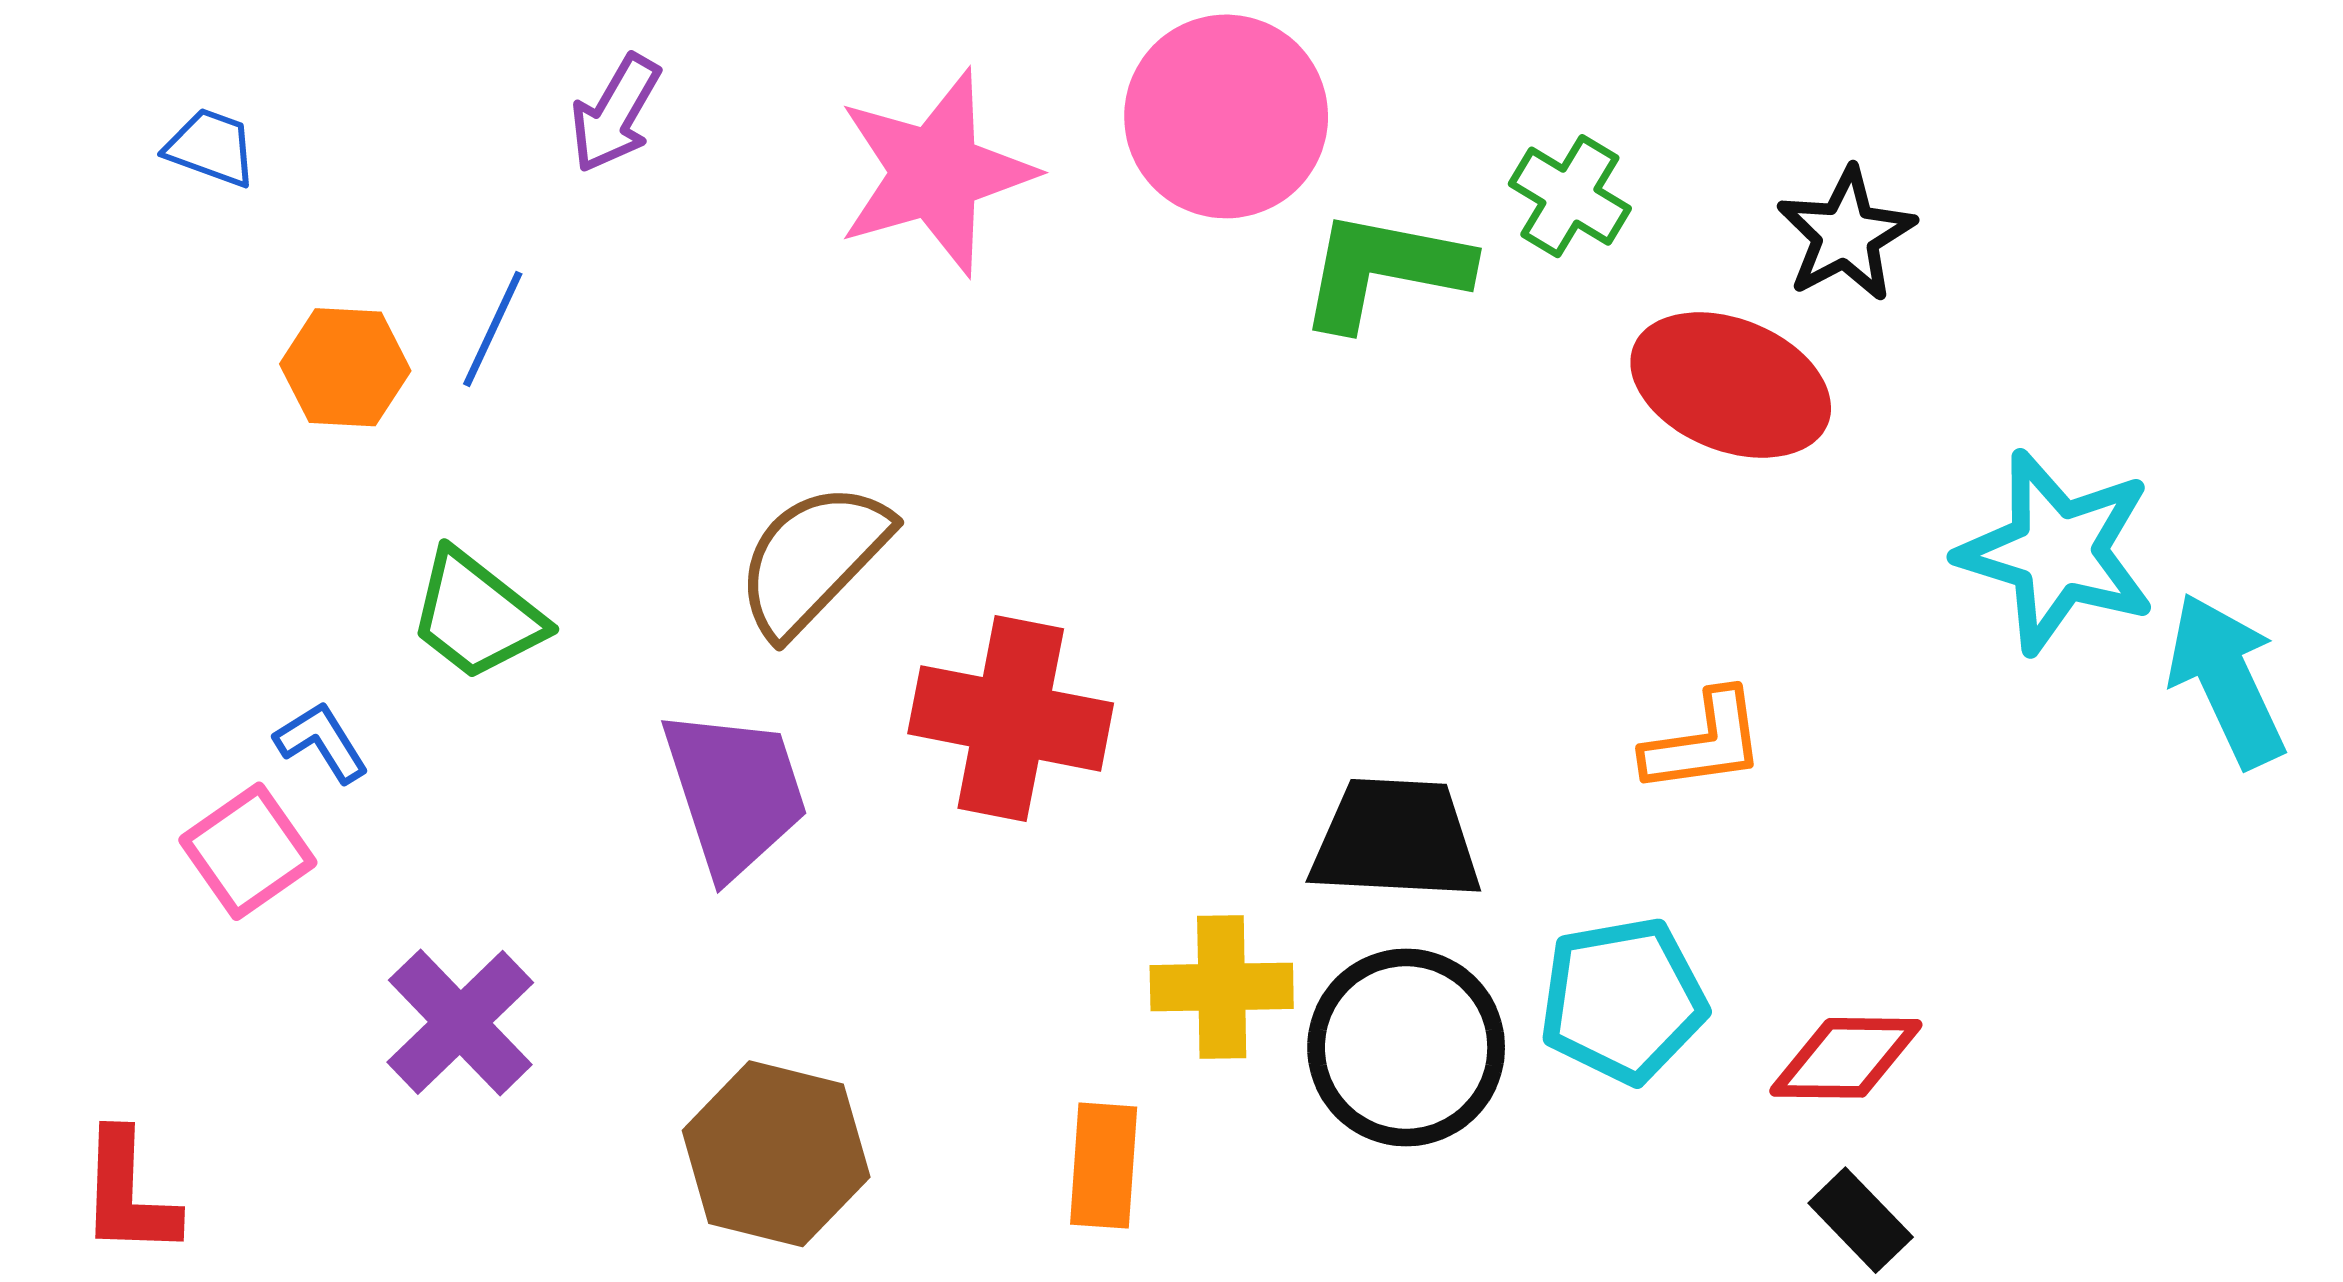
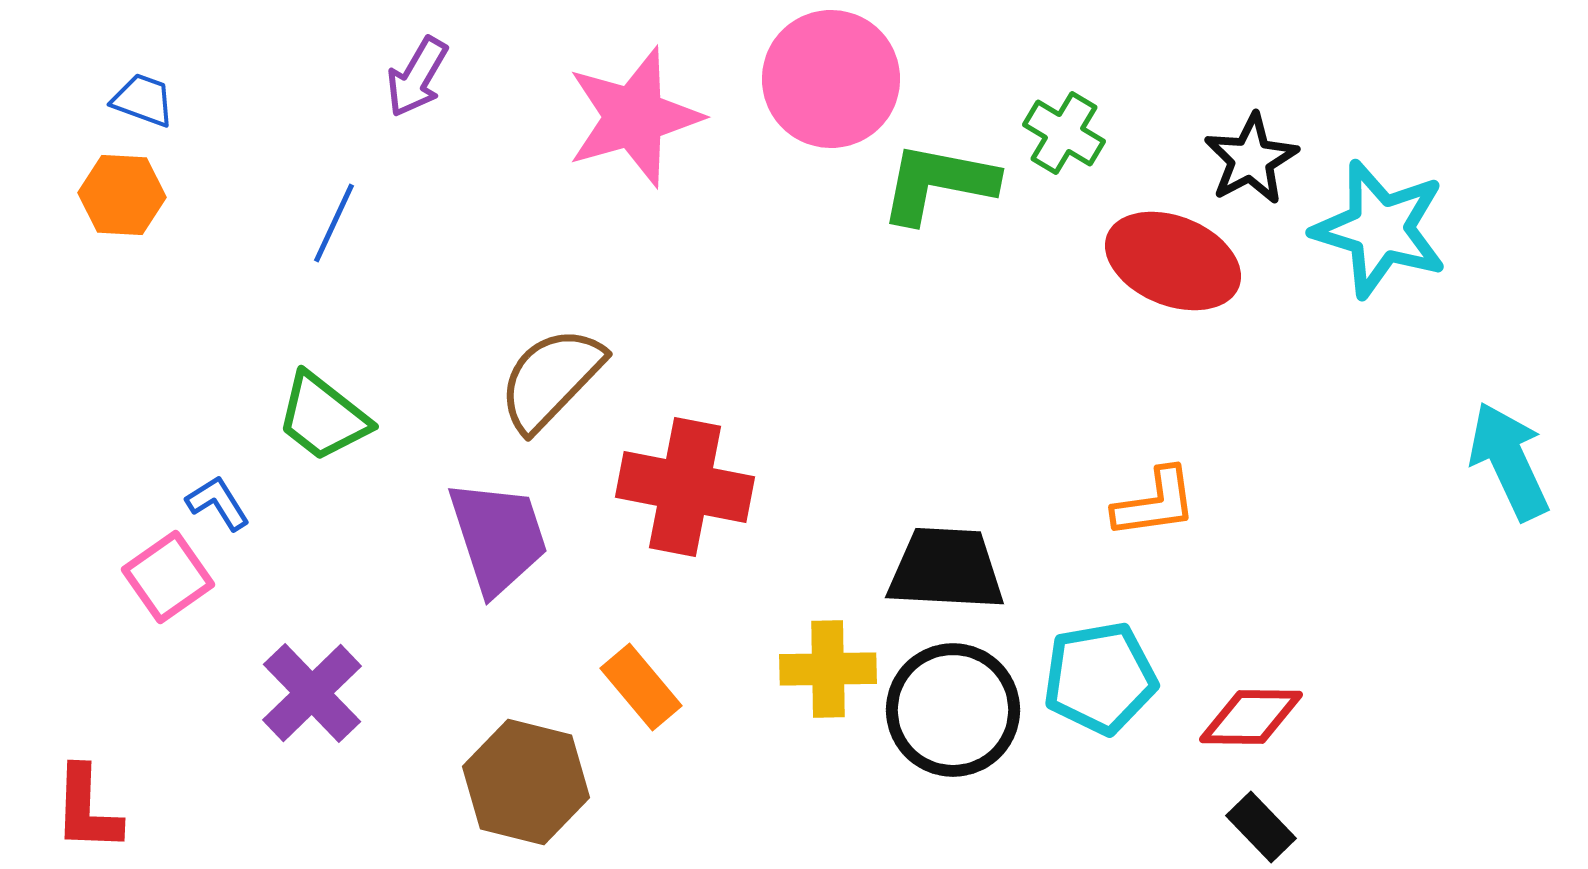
orange hexagon: (345, 367) -> (122, 195), moved
cyan star: (2057, 552) -> (1380, 229), moved
orange rectangle: (1104, 1166) -> (641, 687), moved, turned -44

